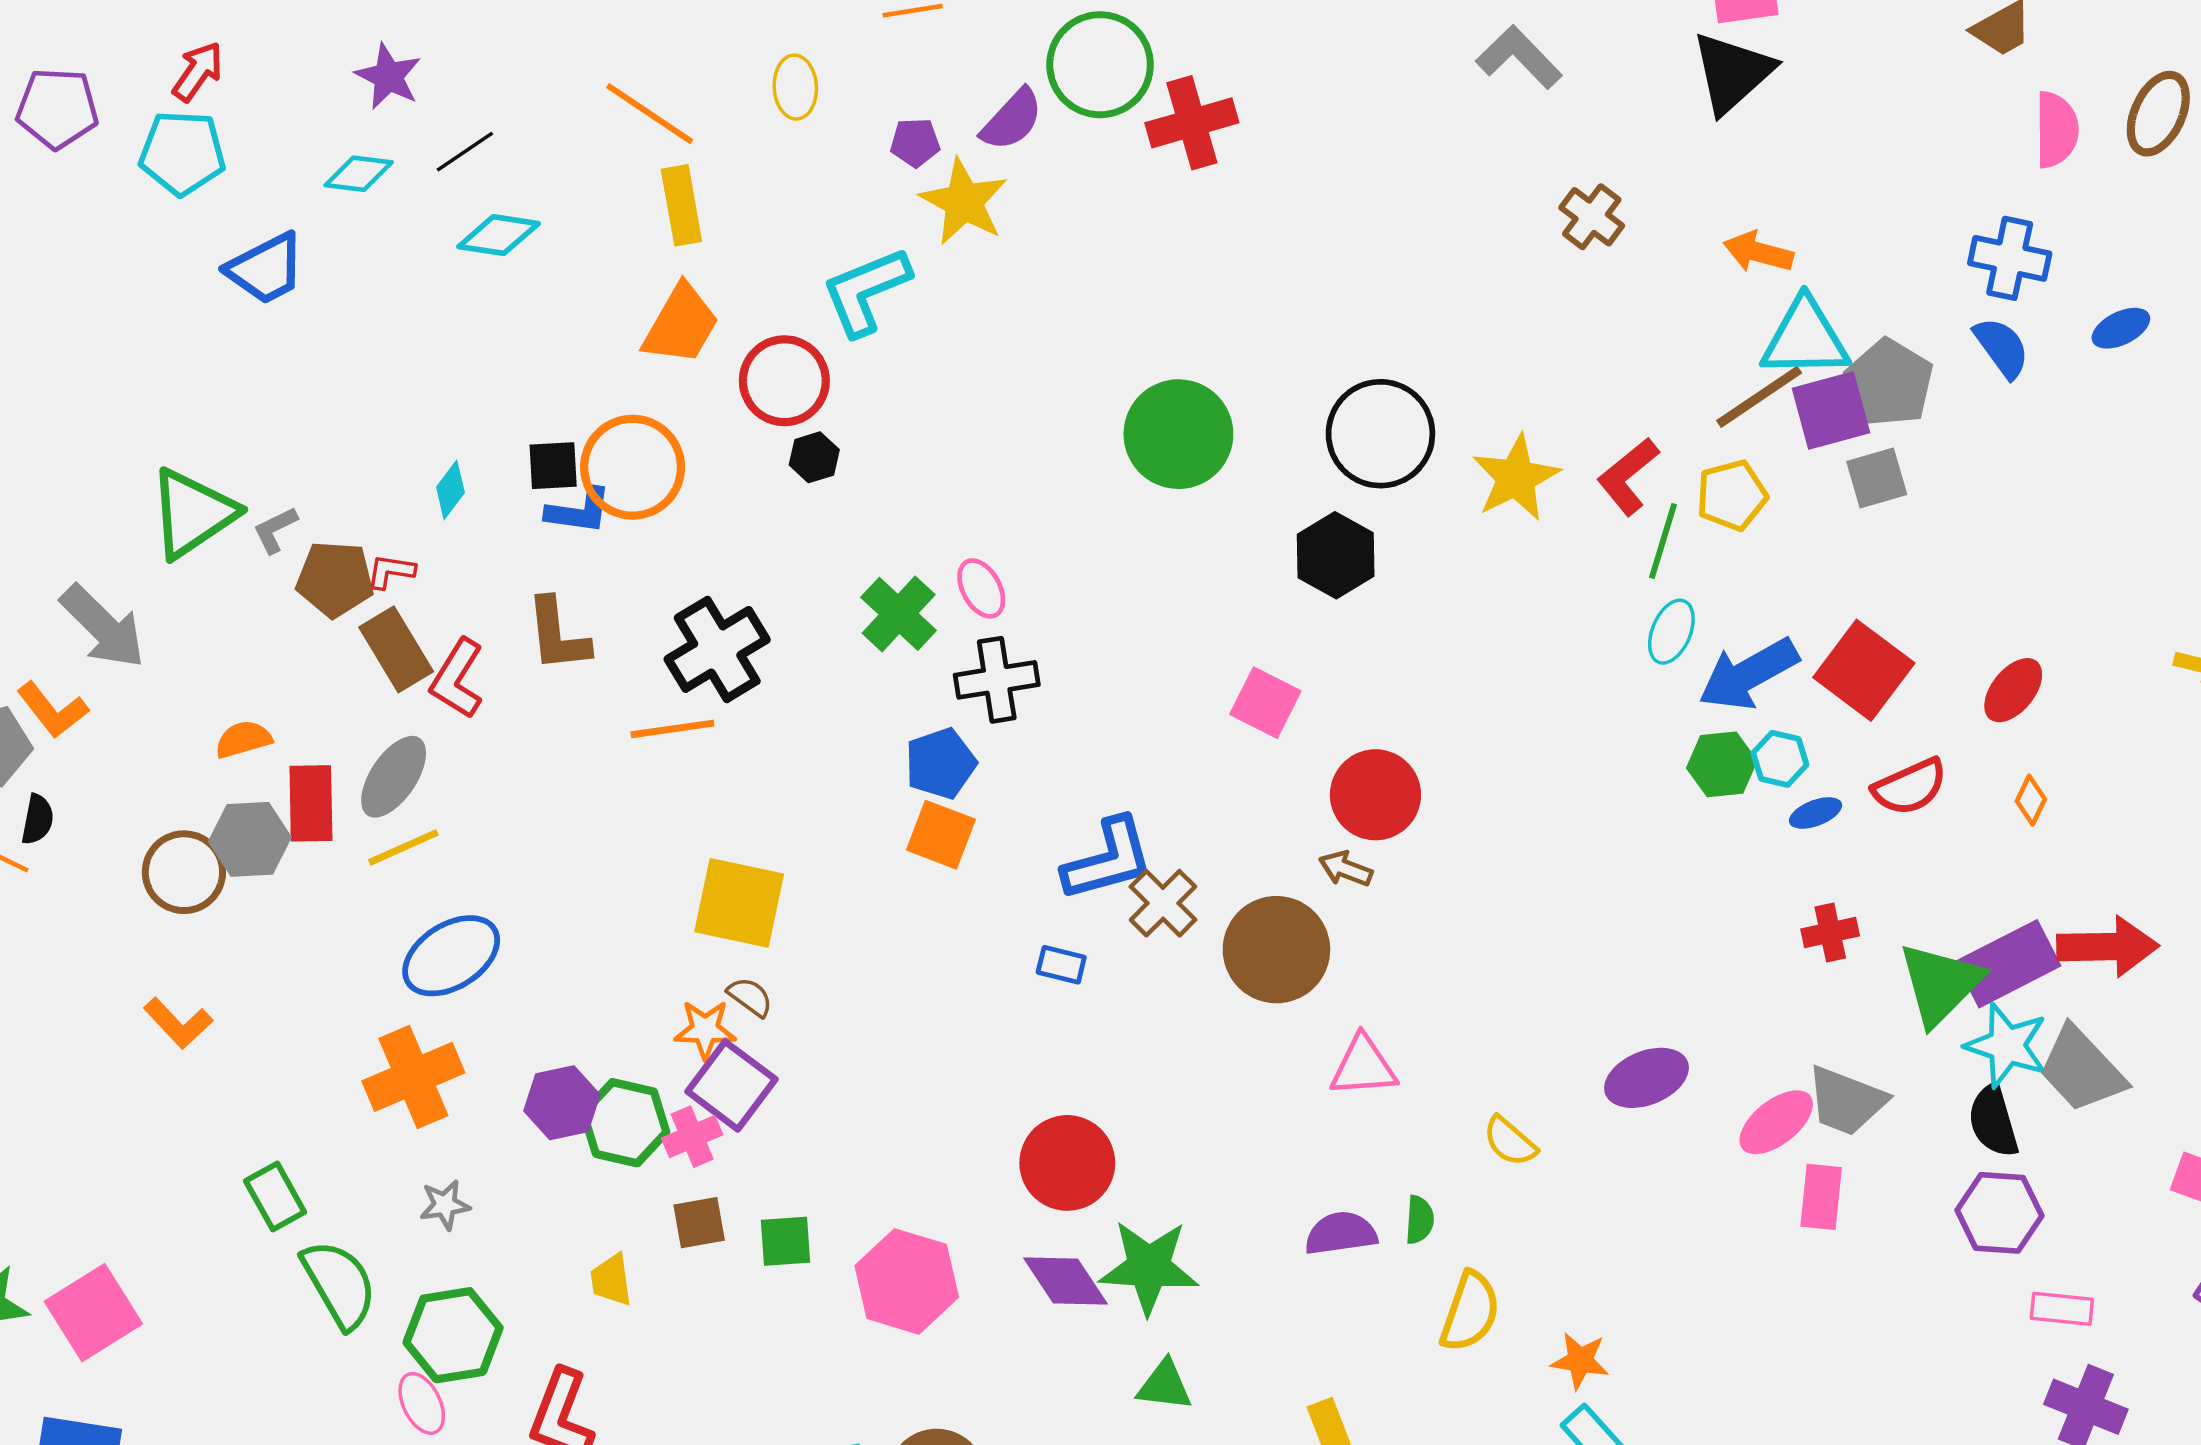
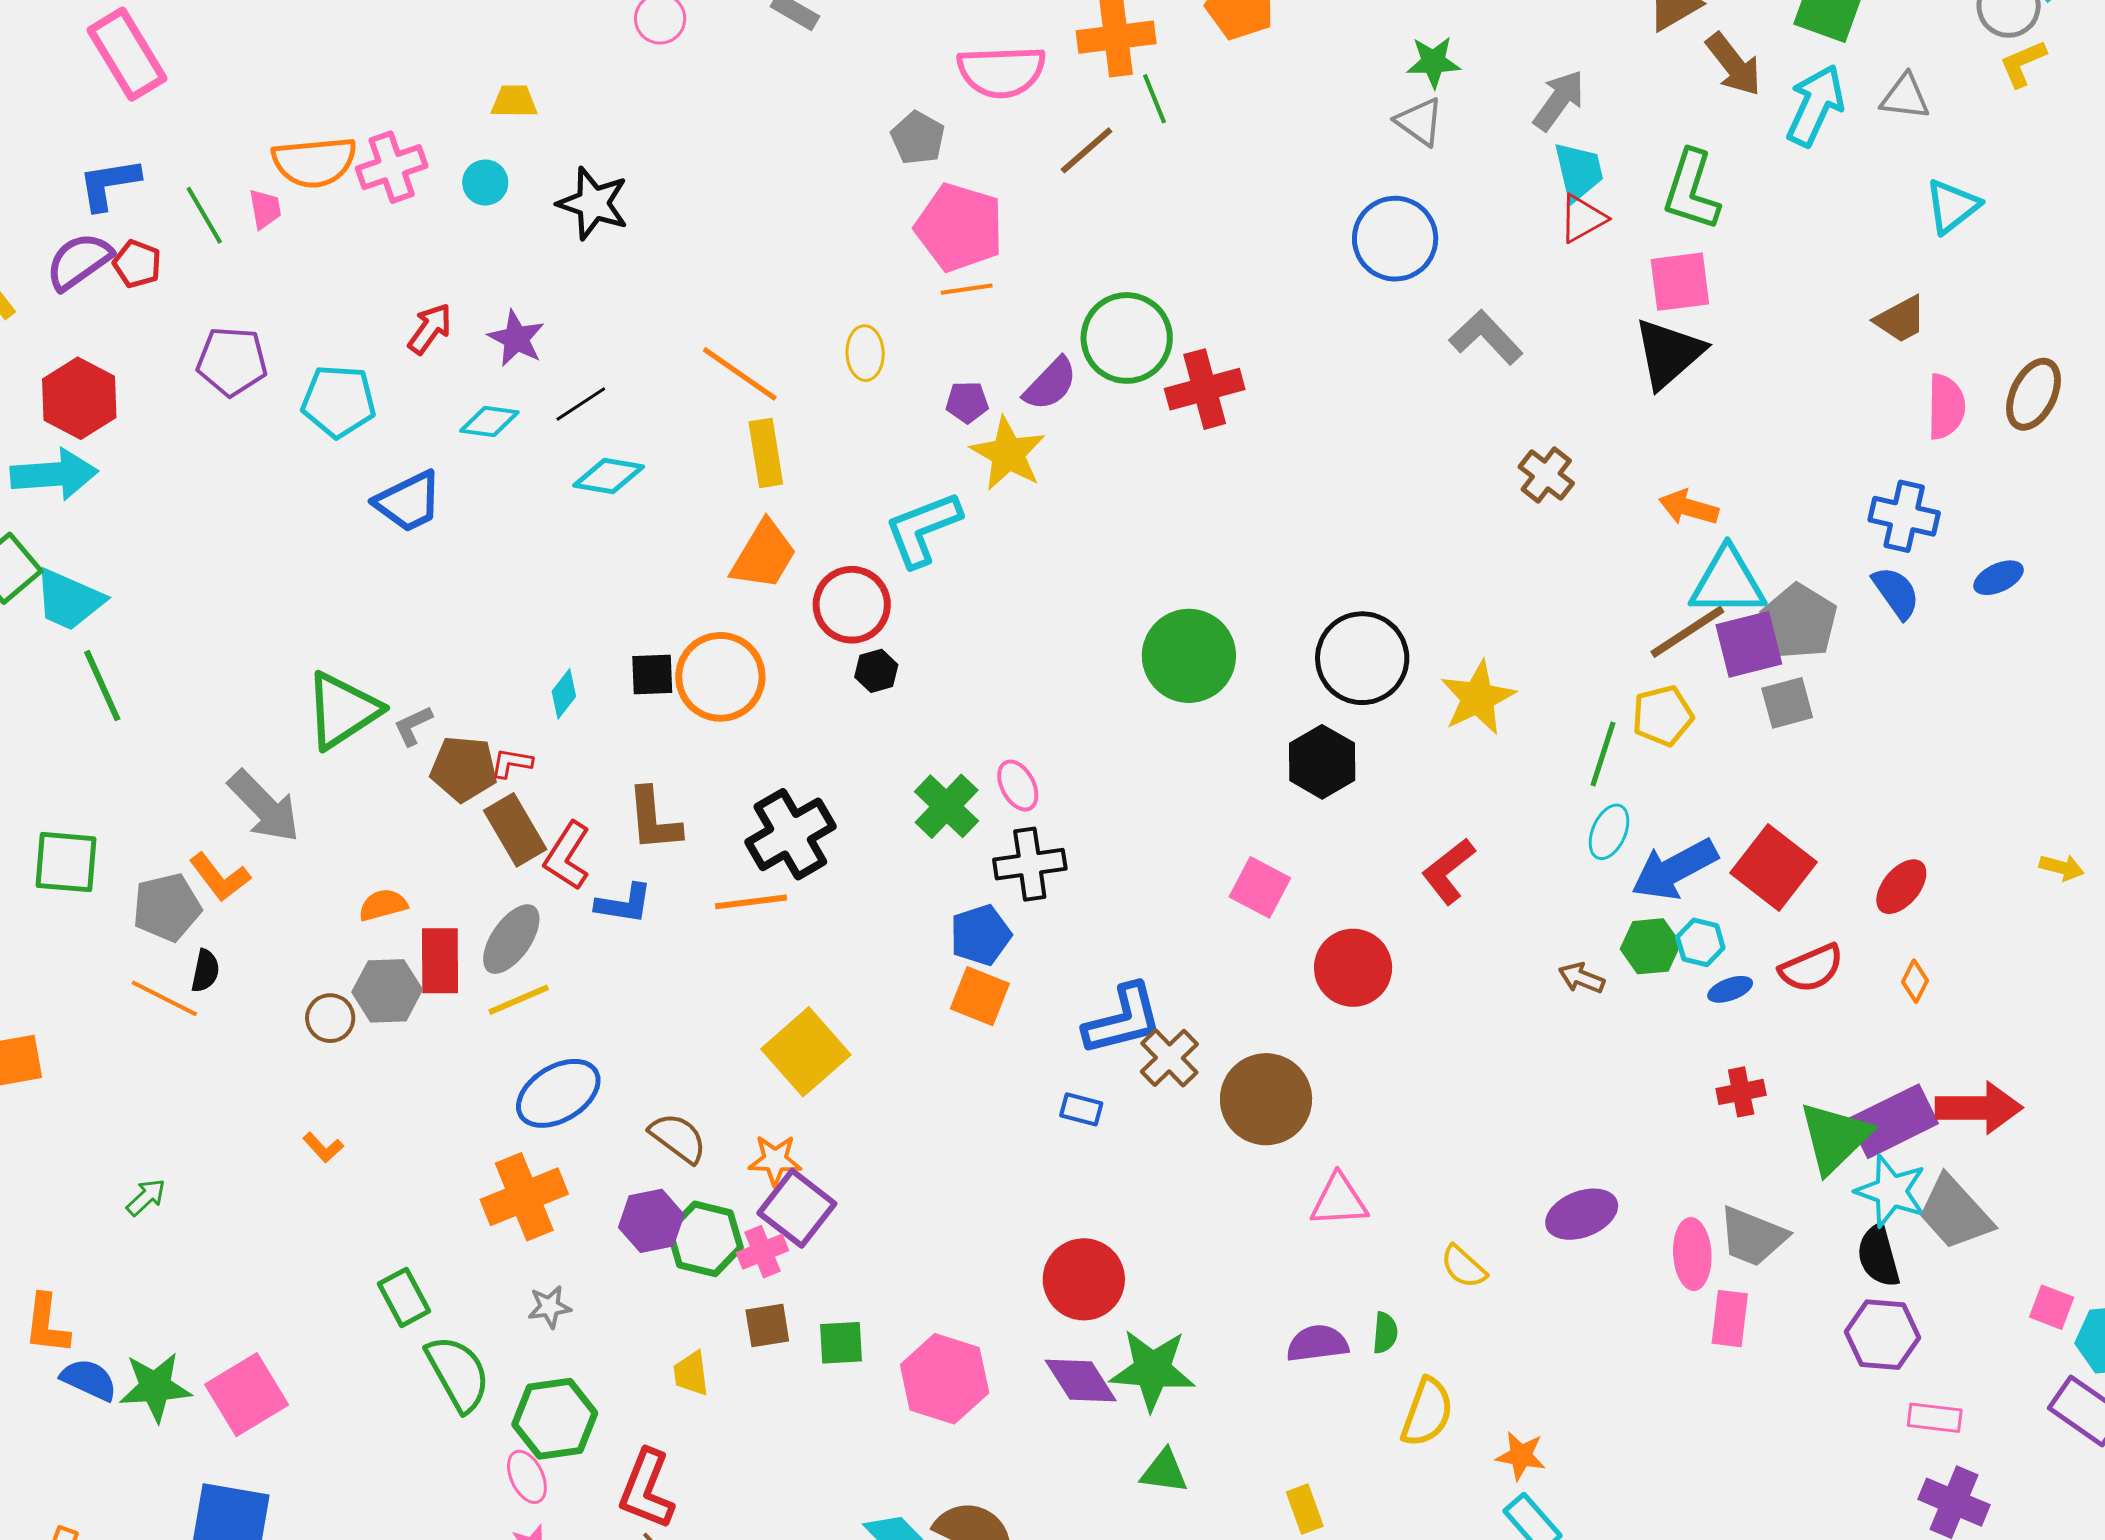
red arrow: (198, 72) -> (430, 329), moved
red L-shape: (1628, 476) -> (1448, 871), moved
blue L-shape: (579, 511) -> (624, 904), moved
brown arrow: (1346, 869) -> (1582, 978), moved
brown circle: (184, 872) -> (330, 1018), size x0.7
yellow square: (739, 903) -> (806, 1052), turned 36
brown semicircle: (750, 997) -> (678, 1138), moved, size x1.5
orange L-shape: (178, 1023) -> (323, 1147), size x0.7
pink ellipse: (1776, 1122) -> (1692, 1254), turned -56

